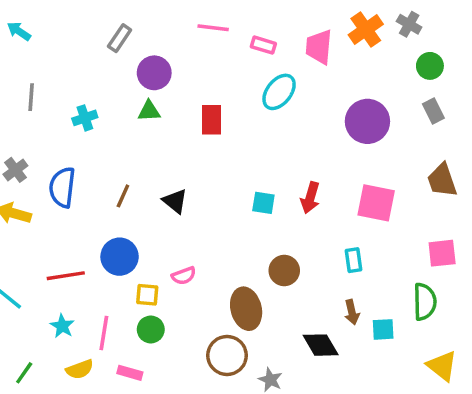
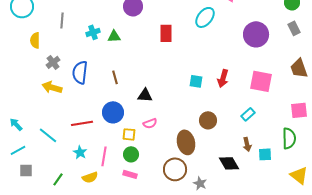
green triangle: (149, 111) -> (114, 36), moved
brown line: (123, 196) -> (115, 77), turned -40
black triangle: (175, 201) -> (145, 95), moved, turned -35
cyan rectangle: (354, 260) -> (248, 114), turned 56
pink rectangle: (130, 373) -> (130, 174), moved

